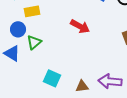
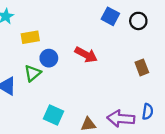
blue circle: (18, 29) -> (49, 58), moved

